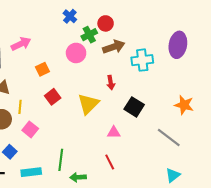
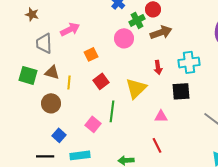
cyan cross: (142, 60) -> (189, 62), moved
yellow line: (20, 107) -> (69, 82), moved
black square: (134, 107) -> (181, 91), turned -36
pink square: (30, 129) -> (93, 124), moved
green line: (61, 160) -> (112, 111), moved

